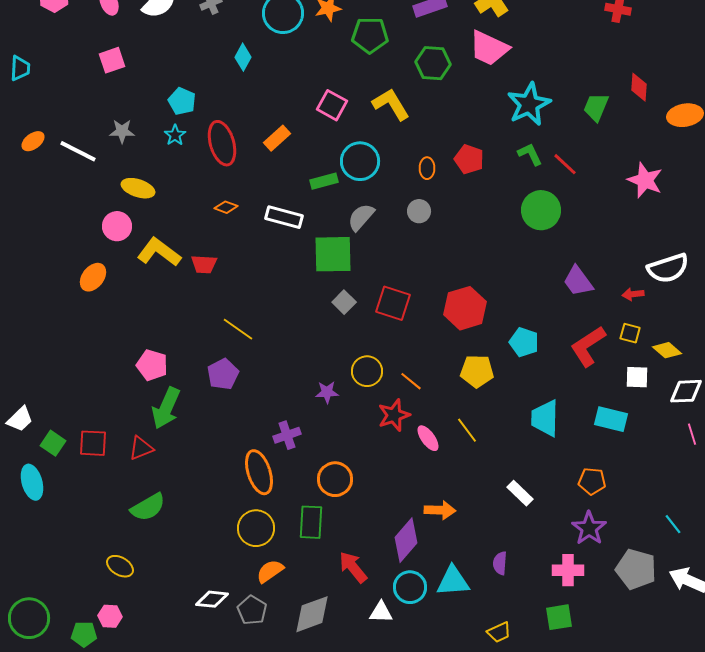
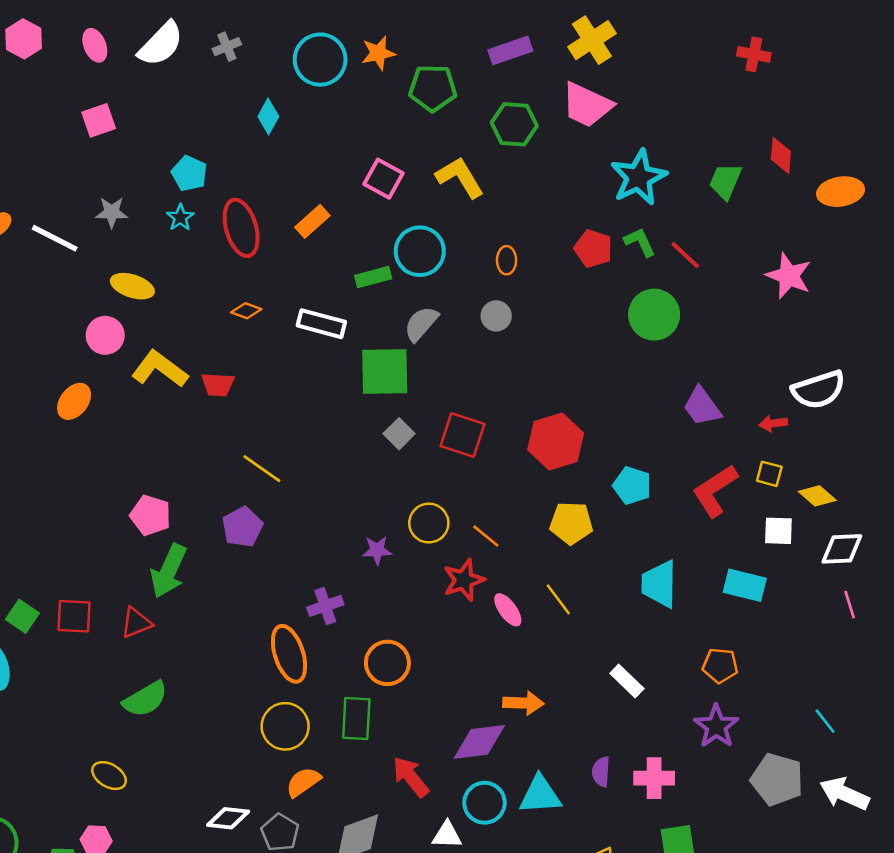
red pentagon: (469, 159) -> (593, 249), moved
purple diamond: (406, 540) -> (479, 742), turned 42
pink cross: (568, 570) -> (654, 778), moved

